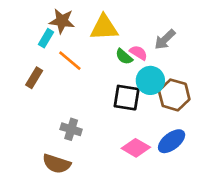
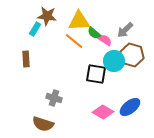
green semicircle: (124, 57) -> (94, 33), moved
orange line: (70, 61) -> (74, 41), moved
brown rectangle: (34, 78) -> (26, 59), turned -35
brown hexagon: (174, 95) -> (132, 55), moved

